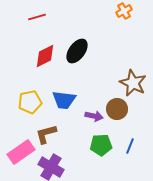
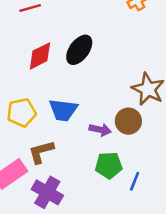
blue line: (130, 146) -> (135, 181), moved

